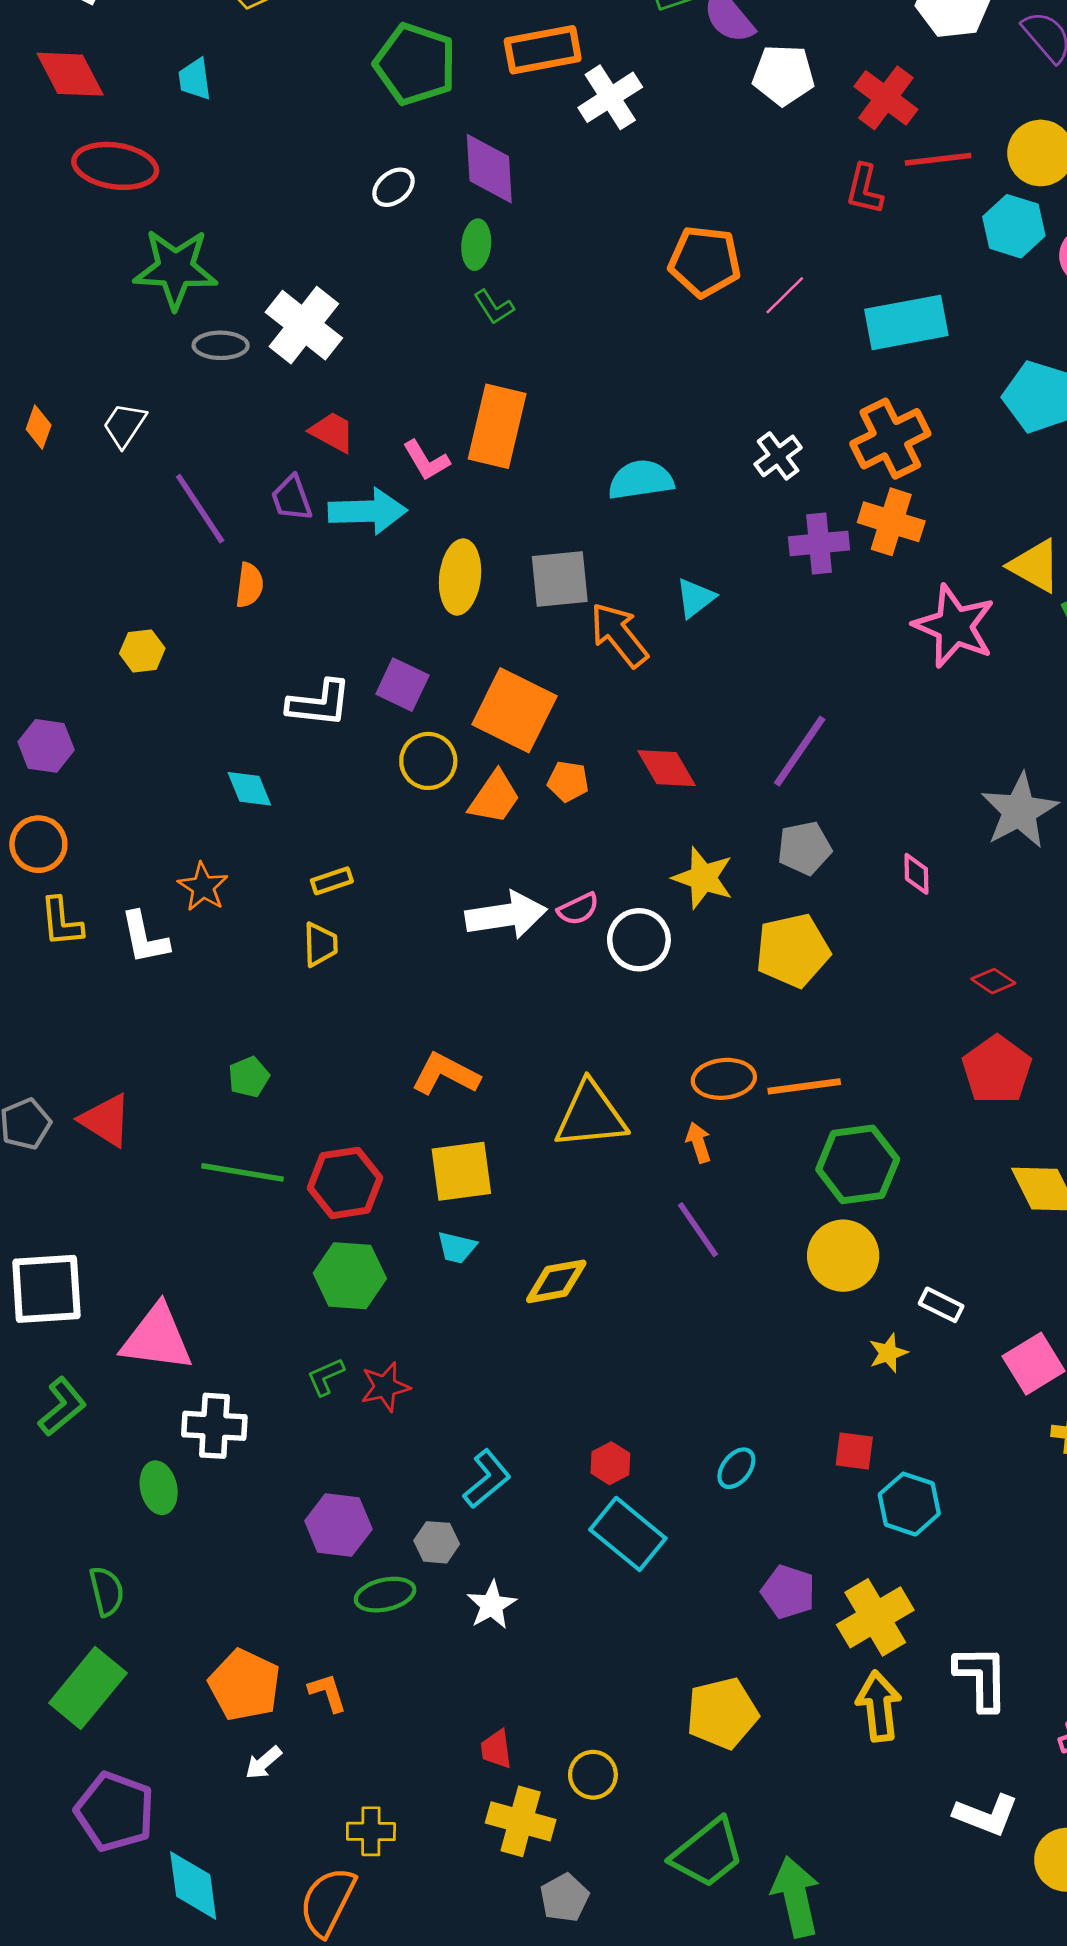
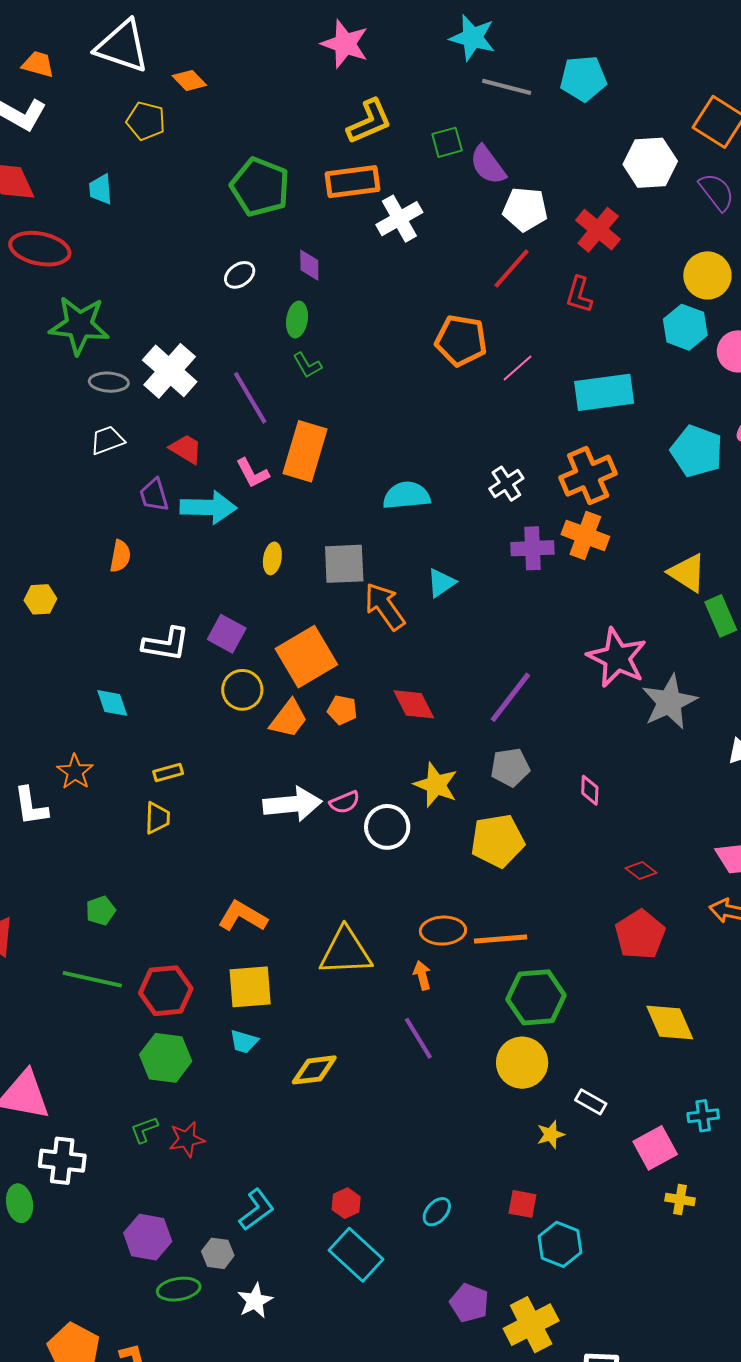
red line: (938, 159) -> (512, 268), moved, turned -45
purple diamond: (489, 169) -> (309, 265), size x0.6
white trapezoid: (124, 425) -> (107, 440), moved, turned 33
purple line: (200, 509) -> (250, 398), moved
yellow ellipse: (460, 577) -> (272, 558), size x0.6
pink star: (954, 626) -> (617, 658), moved
orange square: (514, 710) -> (306, 657), turned 30
gray star: (1019, 811) -> (669, 702), moved

